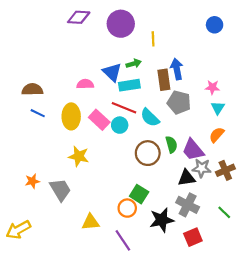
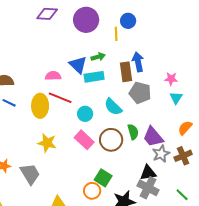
blue circle: (215, 25) -> (128, 21), moved
red line: (124, 108) -> (60, 98), moved
pink rectangle: (99, 120) -> (84, 140), moved
orange semicircle: (217, 135) -> (185, 128), moved
gray star: (202, 168) -> (161, 154), turned -30
black triangle: (187, 178) -> (148, 173), moved

